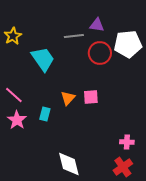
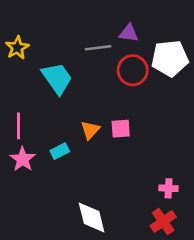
pink line: (14, 95) -> (19, 126), turned 48
cyan rectangle: (45, 114) -> (60, 151), turned 48

